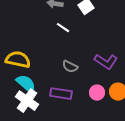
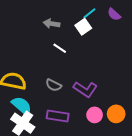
purple L-shape: (106, 62) -> (85, 89), moved
gray semicircle: (70, 67) -> (54, 85), moved

